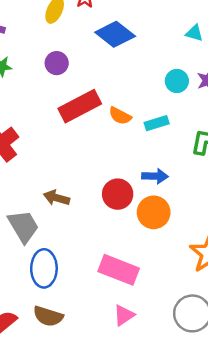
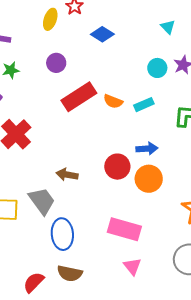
cyan triangle: (194, 33) -> (168, 27), turned 35
blue diamond: (115, 34) -> (102, 34), size x0.7
pink triangle: (124, 315) -> (132, 266), turned -30

